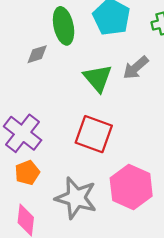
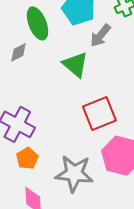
gray arrow: (136, 68) -> (100, 36), moved
red square: (94, 134) -> (99, 114), moved, turned -32

